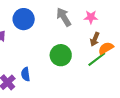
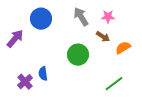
brown arrow: (95, 39) -> (103, 37), moved, turned -80
green line: (97, 59) -> (114, 84), moved

